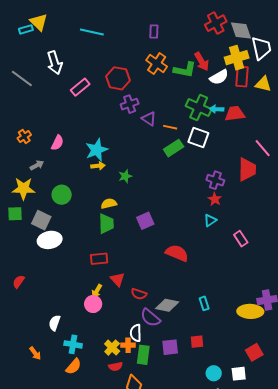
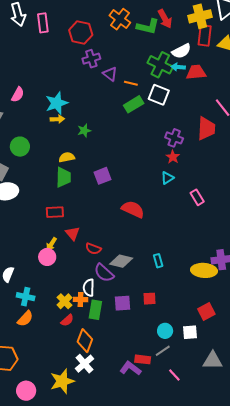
white semicircle: (219, 77) -> (181, 51), moved
pink rectangle: (80, 87) -> (43, 23), moved, turned -60
red semicircle: (116, 366) -> (67, 320), turned -32

